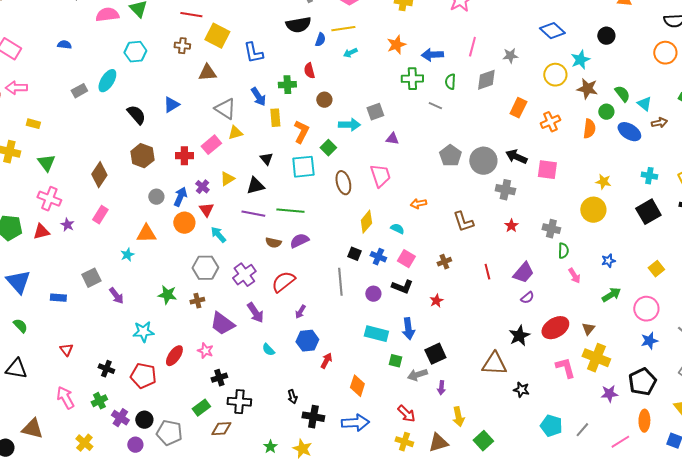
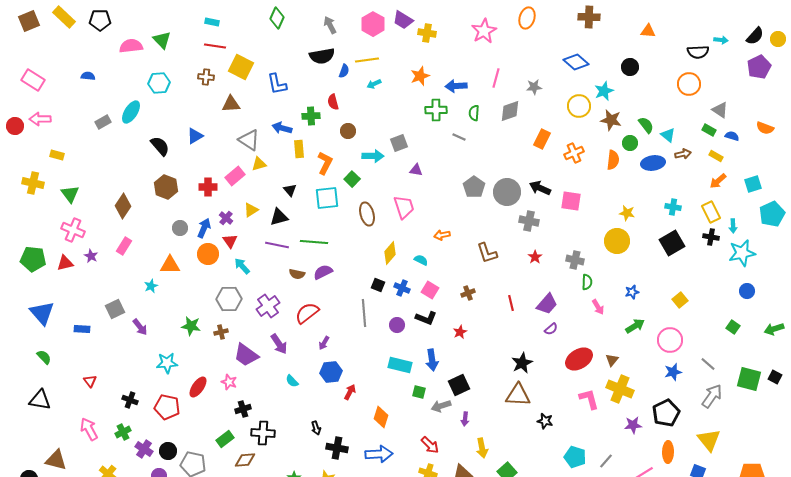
blue arrow: (258, 97) -> (282, 128), turned 138
blue ellipse: (629, 132) -> (653, 163), turned -40
black star: (519, 336) -> (522, 363), moved

